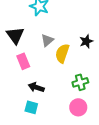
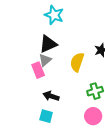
black triangle: (15, 35) -> (48, 44), moved, turned 42
gray triangle: (47, 40) -> (45, 60), moved

